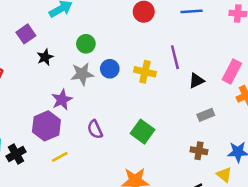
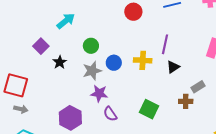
purple line: (175, 57) -> (165, 44), turned 36
black triangle: (196, 81) -> (173, 67), moved
purple star: (62, 100) -> (99, 93), moved, turned -30
brown cross: (199, 151) -> (186, 101), moved

